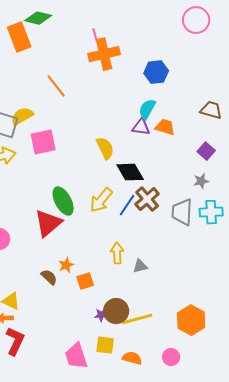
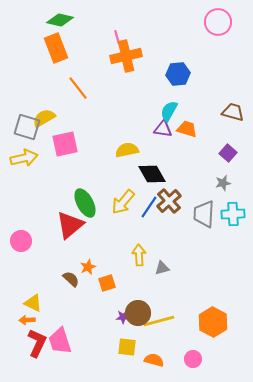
orange rectangle: (19, 37) -> (56, 48), moved
yellow semicircle: (105, 148) -> (127, 150), turned -75
pink trapezoid: (76, 356) -> (60, 341), moved

